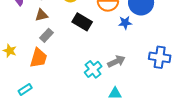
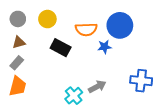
gray rectangle: (47, 35) -> (17, 63), moved

